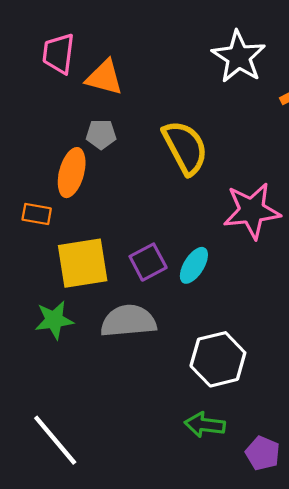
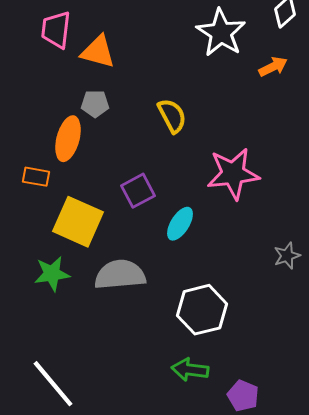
yellow semicircle: (185, 147) -> (172, 116), size x0.7
purple square: (148, 262) -> (138, 191), moved
yellow square: (83, 263) -> (78, 222), turned 33

